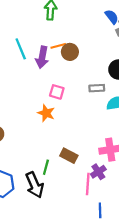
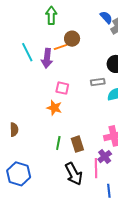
brown circle: (70, 52) -> (72, 39), moved
brown rectangle: (69, 156) -> (77, 144), turned 49
green line: (46, 167) -> (58, 143), moved
black arrow: (35, 185) -> (74, 174), moved

